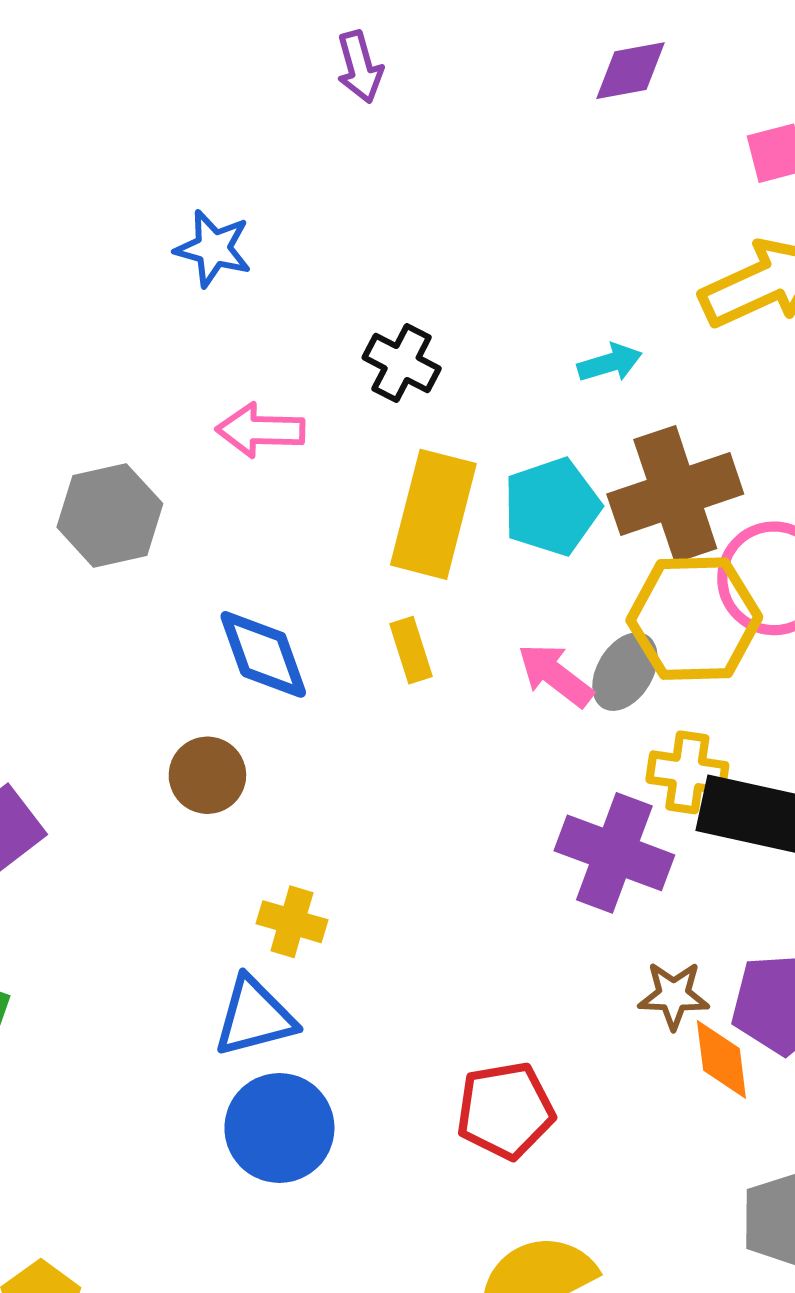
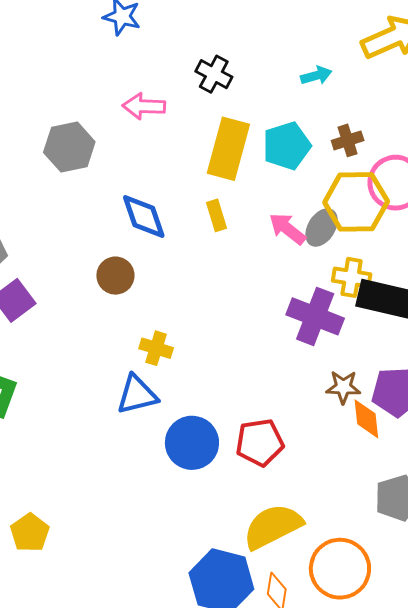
brown cross: (675, 494) -> (348, 140), size x0.5
blue circle: (279, 1128) -> (192, 443), moved

